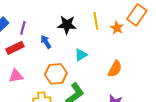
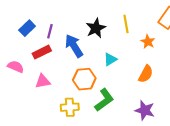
black star: (67, 25) -> (96, 28), turned -30
orange star: (117, 28) -> (148, 42), moved
blue arrow: (46, 42) -> (74, 46), size x1.6

